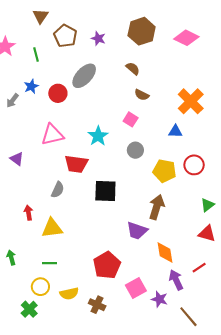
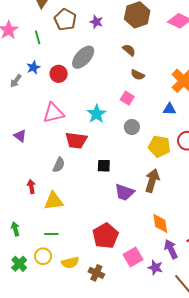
black square: (105, 191) -> (104, 166), size x0.6
purple trapezoid: (137, 231) -> (124, 192), moved
green cross: (29, 309) -> (19, 264), moved

